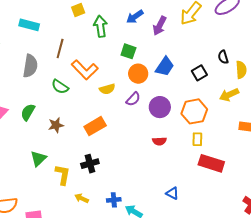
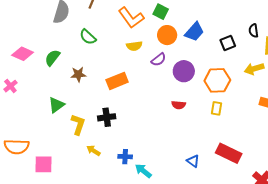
orange L-shape: (85, 70) -> (131, 18), moved
red rectangle: (211, 163) -> (229, 153), moved
blue triangle: (172, 193) -> (193, 161), moved

